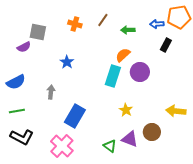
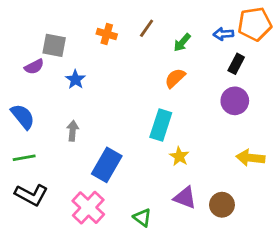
green arrow: (128, 30) -> (182, 43), turned -48
blue star: (67, 62) -> (75, 80), moved
purple circle: (140, 72) -> (235, 101), moved
cyan rectangle: (113, 76) -> (161, 125), moved
blue semicircle: (16, 82) -> (23, 116), turned -102
brown circle: (152, 132) -> (222, 205), moved
green triangle: (110, 146) -> (142, 218), moved

